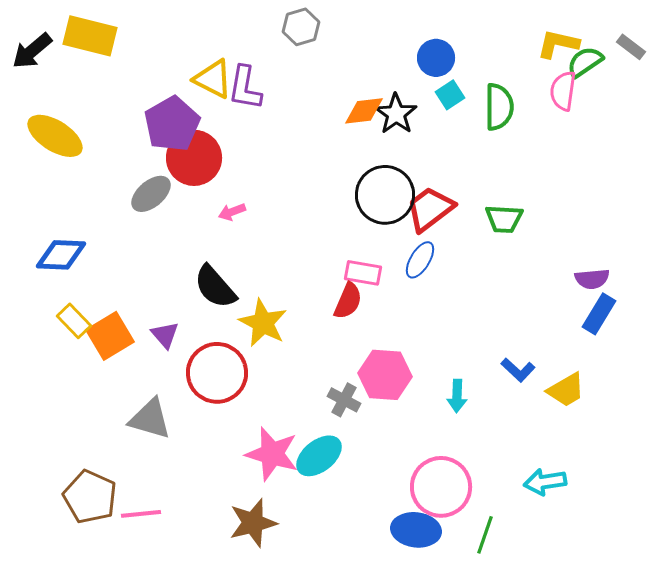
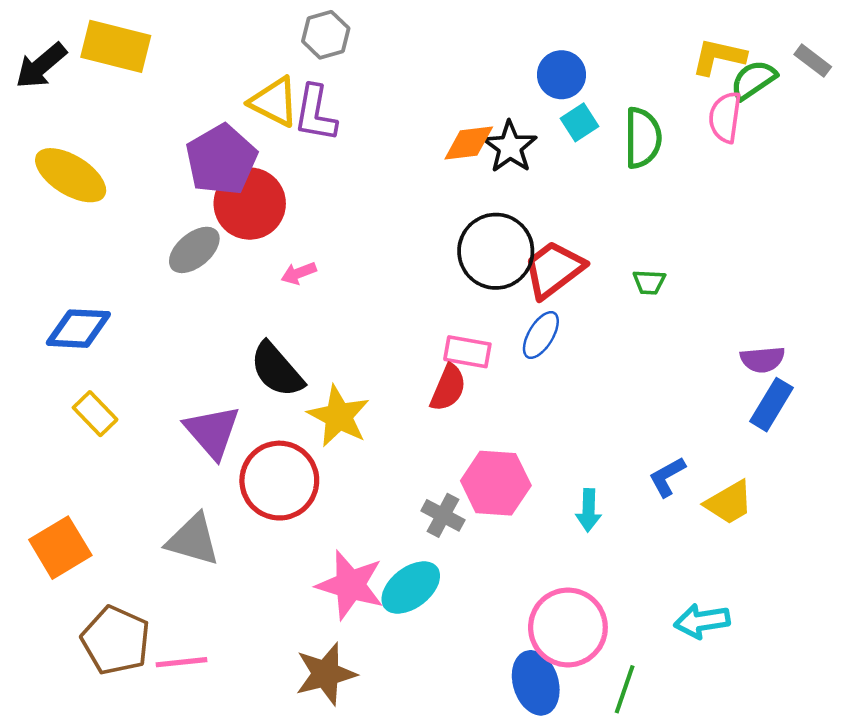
gray hexagon: (301, 27) -> (326, 35), moved
green trapezoid: (504, 219) -> (649, 282), size x0.7
purple triangle: (165, 335) -> (212, 432), size x1.6
orange square: (110, 336) -> (60, 548), moved
blue L-shape: (518, 370) -> (667, 477), turned 108
blue ellipse: (416, 530) -> (536, 683), turned 66

